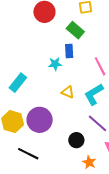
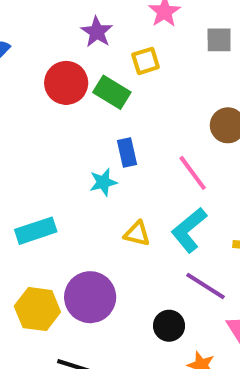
green rectangle: (75, 30) -> (112, 92), moved
cyan rectangle: (18, 83) -> (36, 231), turned 42

